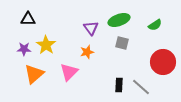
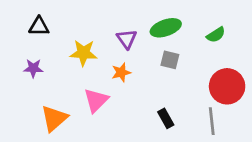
yellow star: (46, 45) -> (83, 53), moved, turned -30
orange triangle: (34, 74) -> (54, 118), moved
black rectangle: (119, 85) -> (166, 118), turned -32
gray line: (141, 87) -> (212, 121), moved, turned 42

